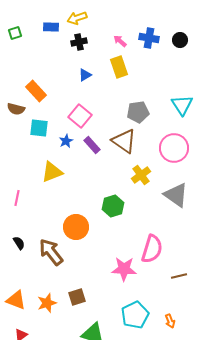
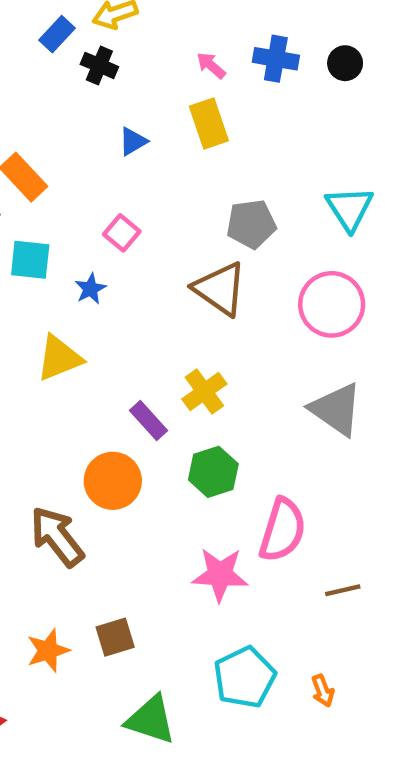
blue rectangle: (51, 27) -> (57, 34), turned -49
black cross: (79, 42) -> (99, 65), moved, turned 35
pink square: (80, 116) -> (122, 233), size x0.7
purple rectangle: (92, 145) -> (149, 420), moved
yellow cross: (141, 175) -> (204, 391), moved
green hexagon: (113, 206) -> (213, 472), moved

